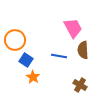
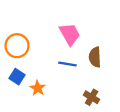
pink trapezoid: (73, 28) -> (70, 34), moved
blue square: (26, 60) -> (17, 77), moved

